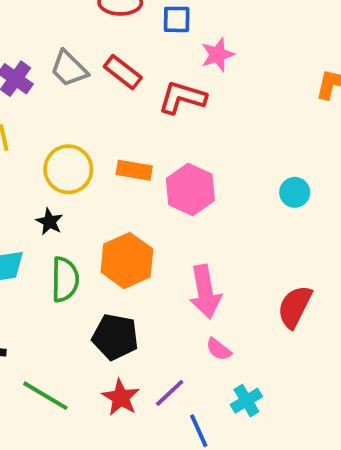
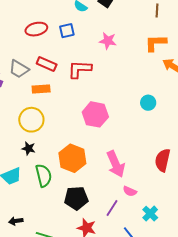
pink star: (218, 55) -> (108, 41), moved, turned -30
orange rectangle: (134, 170) -> (41, 89), moved
purple line: (170, 393) -> (112, 208), moved

